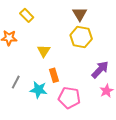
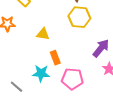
yellow triangle: (44, 51) -> (43, 34), turned -48
gray line: (16, 82) -> (17, 87), moved, turned -72

